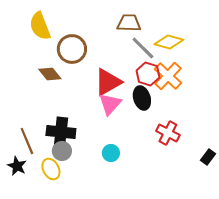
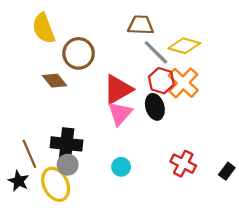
red cross: (168, 133) -> (183, 164), moved
yellow ellipse: (51, 169) -> (56, 184), size x1.4

